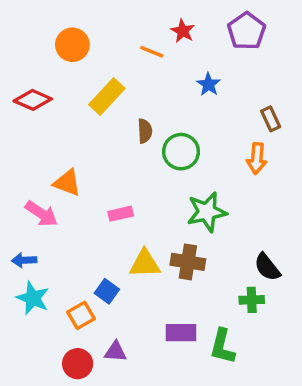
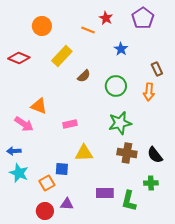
brown semicircle: (145, 131) -> (84, 76), turned 48
green circle: (181, 152) -> (116, 86), moved
brown cross: (188, 262) -> (127, 153), moved
blue square: (107, 291) -> (62, 169), turned -32
green cross: (252, 300) -> (151, 183), moved

